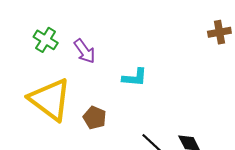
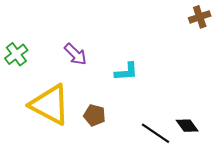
green cross: (46, 40) -> (16, 54), moved, turned 30

